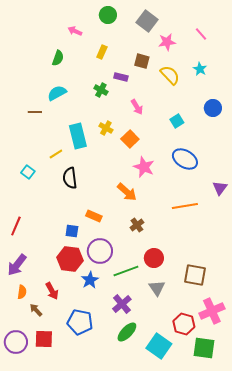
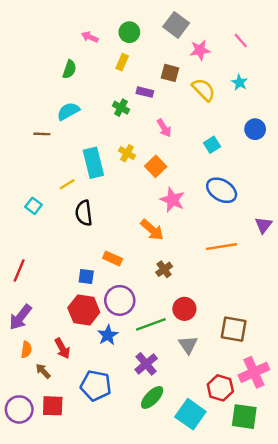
green circle: (108, 15) -> (129, 32), moved

